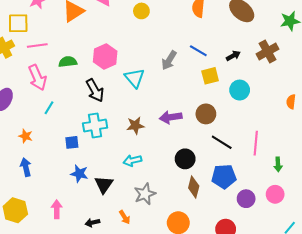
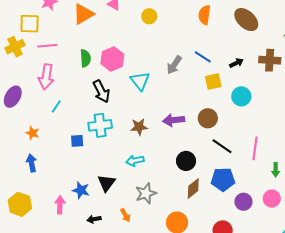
brown cross: (267, 51) -> (270, 60), turned 30
green semicircle: (68, 62) -> (85, 58), moved, turned 90
pink arrow: (37, 77) -> (46, 77), turned 30
blue star: (79, 174) -> (81, 190), moved
brown diamond: (194, 187) -> (193, 188), turned 35

